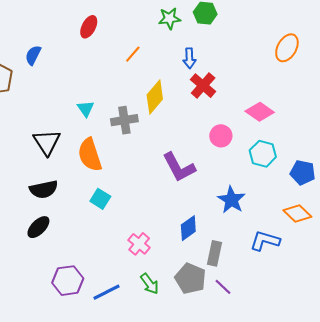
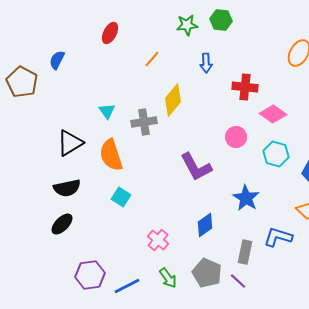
red cross: (203, 86) -> (245, 87), moved, turned -35
black triangle: (47, 142) -> (70, 143), turned 32
gray rectangle: (215, 253) -> (245, 252), moved

